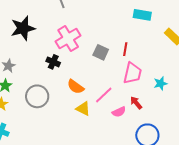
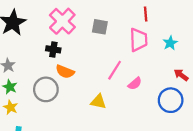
red line: (125, 49) -> (146, 14), moved
orange semicircle: (76, 87) -> (65, 72), moved
red arrow: (136, 103) -> (181, 75), moved
yellow triangle: (83, 109) -> (98, 102), moved

